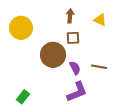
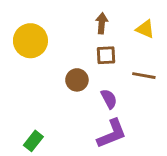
brown circle: (53, 55) -> (77, 80), size x0.6
brown line: (99, 67) -> (144, 76), moved

